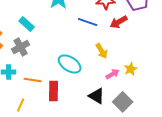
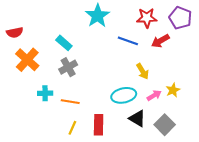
gray cross: (21, 47) -> (68, 67), moved
cyan ellipse: (70, 64) -> (124, 95), moved, turned -45
red rectangle: (54, 91) -> (99, 125), moved
yellow line: (21, 105) -> (72, 128), moved

